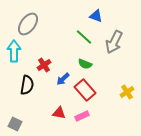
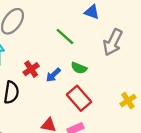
green line: (84, 37) -> (65, 36), moved
blue arrow: (63, 79) -> (53, 75), moved

